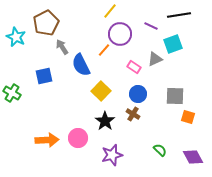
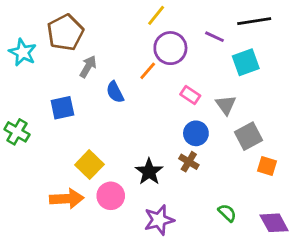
gray arrow: (62, 47) -> (88, 67), turned 63
gray triangle: (155, 59) -> (226, 105), moved, turned -42
blue semicircle: (81, 65) -> (115, 92), size x0.7
yellow square: (101, 91) -> (89, 165), moved
gray square: (175, 96) -> (249, 136), turned -30

